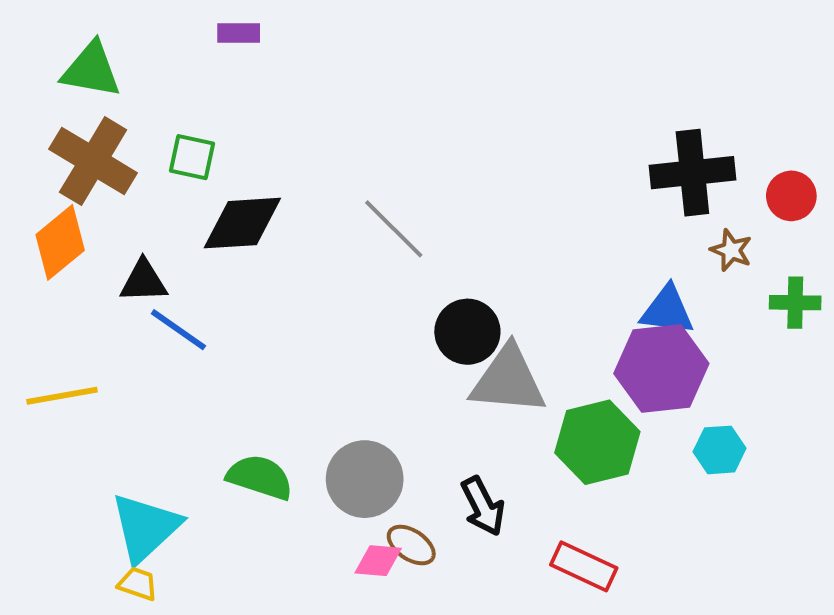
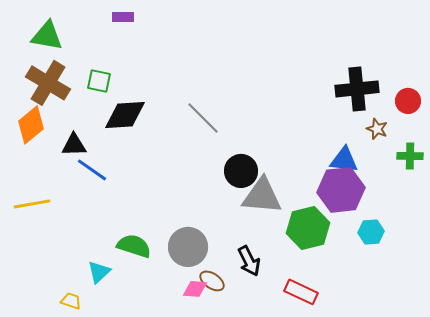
cyan triangle: (145, 528) -> (99, 272), moved, size x0.6

